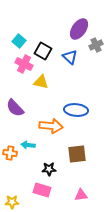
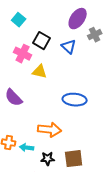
cyan square: (19, 41) -> (19, 20), moved
orange arrow: (51, 126) -> (50, 130), moved
cyan arrow: (28, 145) -> (27, 148), moved
brown square: (77, 154) -> (74, 159), moved

